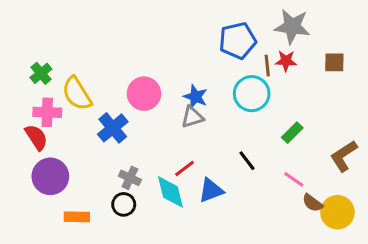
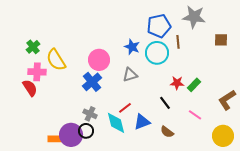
red star: (286, 61) -> (177, 83), moved
cyan circle: (252, 94) -> (157, 53), moved
blue star: (195, 97) -> (132, 47), moved
blue cross: (113, 128) -> (92, 82), moved
purple circle: (50, 176) -> (71, 135), moved
brown semicircle: (312, 203) -> (167, 132), moved

